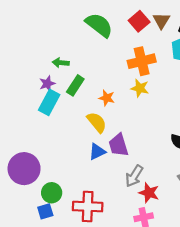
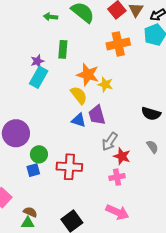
green arrow: (61, 63) -> (50, 17), moved
green rectangle: (75, 85) -> (63, 49), moved, turned -30
yellow star: (140, 88) -> (105, 84), moved
orange star: (107, 98) -> (88, 75), size x1.6
blue triangle: (97, 152) -> (79, 120), turned 42

